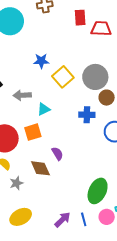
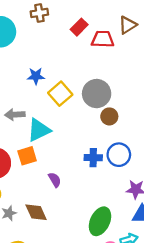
red rectangle: (80, 18) -> (79, 27), turned 49
cyan triangle: (44, 109) -> (39, 130), size x1.6
blue cross: (87, 115) -> (93, 158), moved
brown diamond: (40, 168) -> (36, 212), moved

